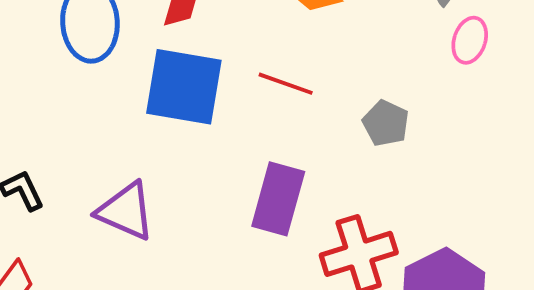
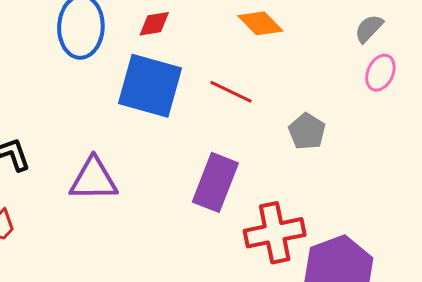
purple triangle: (126, 211) -> (94, 179), turned -30

